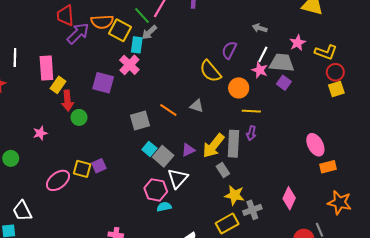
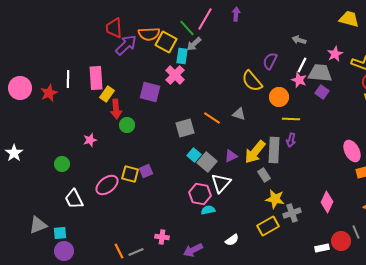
white line: (15, 58) -> (68, 79), moved
white trapezoid: (22, 211) -> (74, 199), moved

